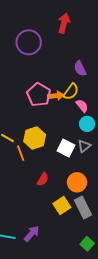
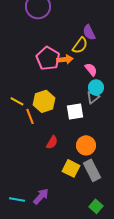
yellow semicircle: (71, 92) -> (80, 45), moved
gray triangle: (84, 146) -> (93, 97), moved
white square: (66, 148) -> (75, 111), turned -36
yellow square: (62, 205) -> (71, 168), turned -30

